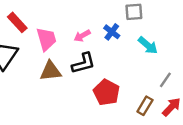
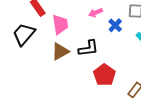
pink arrow: (82, 36) -> (96, 13), moved
brown triangle: (51, 71) -> (60, 51), turned -30

